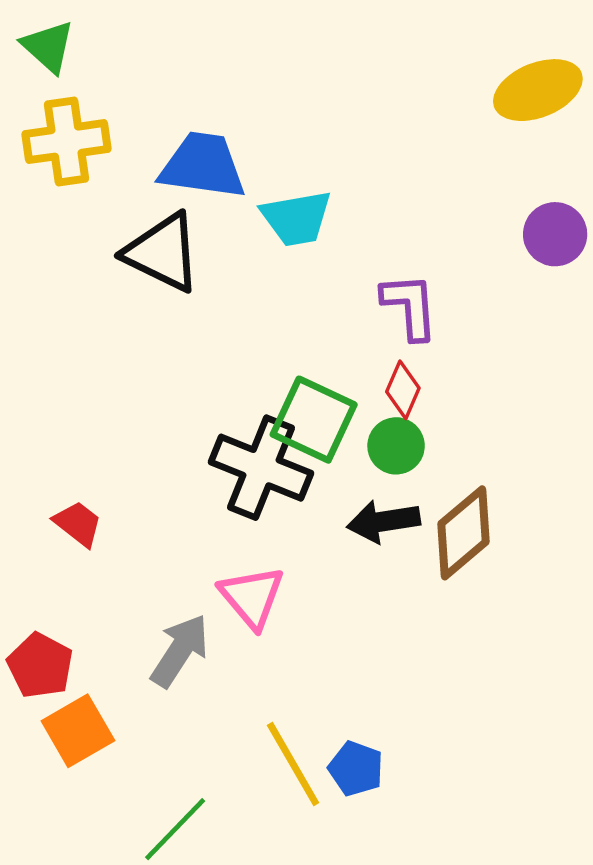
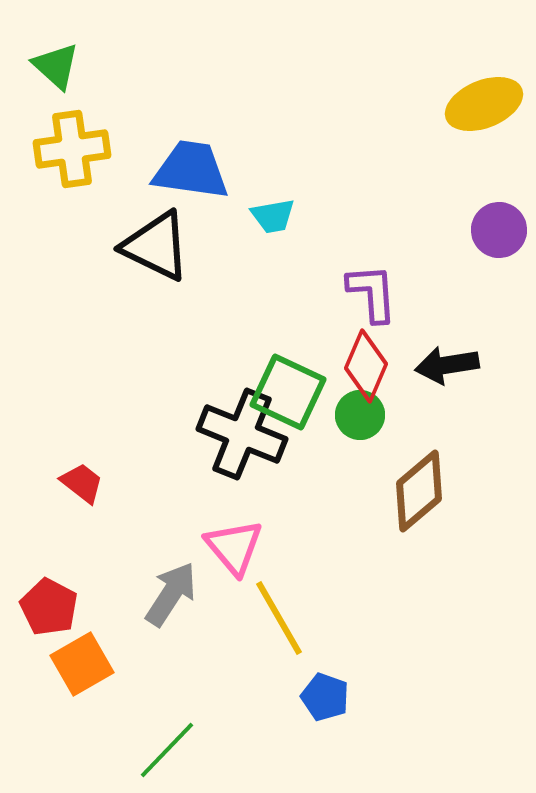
cyan trapezoid: (296, 218) -> (273, 216), size x0.7
red diamond: (403, 390) -> (366, 366), size x1.4
black arrow: (383, 521) -> (447, 365), moved
yellow line: (293, 764) -> (279, 618), moved

